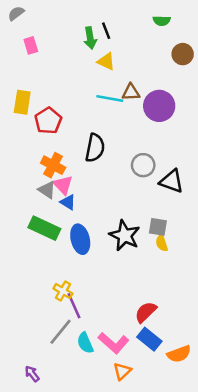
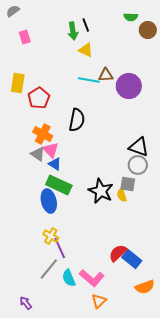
brown circle: (183, 54) -> (148, 30), moved
gray circle: (143, 165) -> (138, 165), moved
green rectangle: (44, 228) -> (59, 185), moved
blue ellipse: (80, 239) -> (49, 201), moved
yellow semicircle: (162, 243) -> (122, 195), moved
blue rectangle: (149, 339) -> (132, 259), moved

